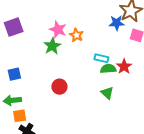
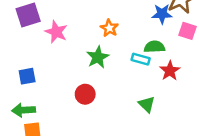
pink star: (58, 30) -> (56, 32), moved
green star: (52, 46) -> (98, 57), moved
green semicircle: (108, 69) -> (154, 47), moved

